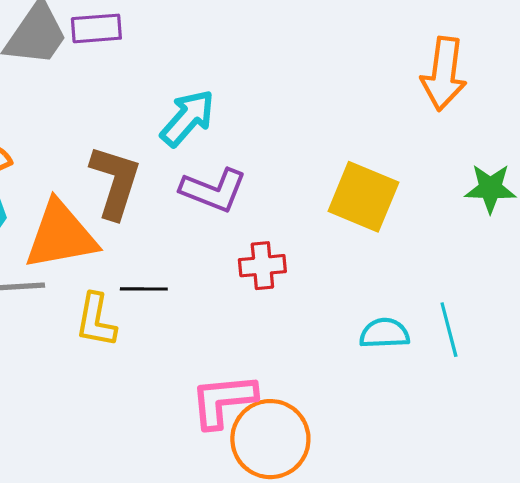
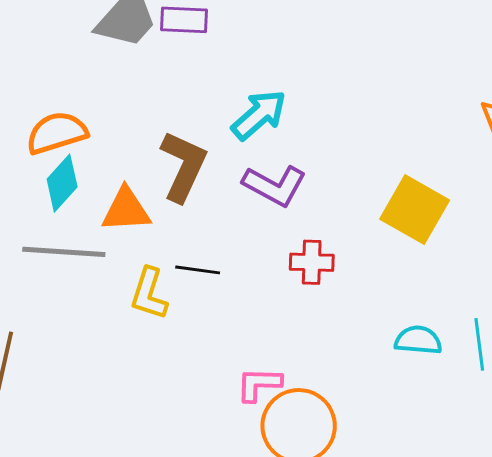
orange triangle: (61, 235) -> (126, 210), size x0.7
pink L-shape: (223, 401) -> (259, 384), size x0.7

